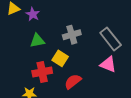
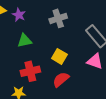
gray cross: (72, 35) -> (58, 18), moved
yellow square: (60, 58) -> (59, 56), moved

